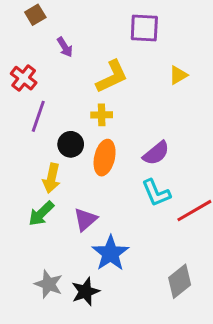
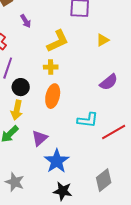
black circle: (71, 144) -> (21, 87), moved
purple semicircle: (156, 153) -> (109, 82), moved
cyan L-shape: (156, 193) -> (88, 120), turned -60
black star: (85, 292) -> (63, 191), moved, turned 30

